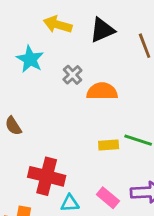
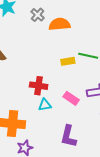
red cross: (47, 176) -> (39, 86), moved, size x0.7

